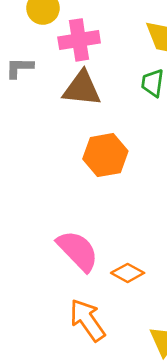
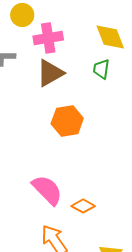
brown triangle: (82, 89) -> (50, 73), turned -36

